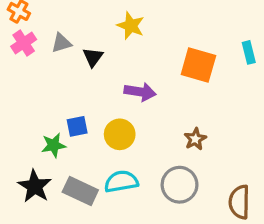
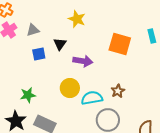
black triangle: (93, 57) -> (60, 44), moved
blue square: (77, 126) -> (39, 54), moved
cyan semicircle: (121, 182) -> (92, 98), moved

